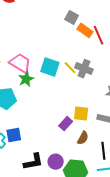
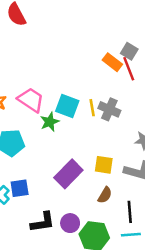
gray square: (72, 17) -> (129, 51), moved
yellow line: (70, 68) -> (92, 108), turned 32
green star: (26, 79) -> (50, 122), moved
purple rectangle: (66, 124) -> (68, 174), moved, size x1.6

